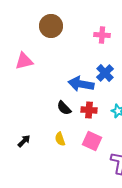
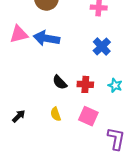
blue arrow: (81, 84) -> (46, 38), moved

